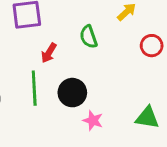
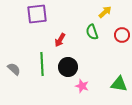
green semicircle: (88, 37) -> (92, 32), moved
red arrow: (49, 53) -> (60, 40), moved

